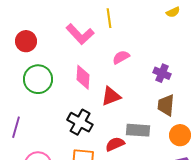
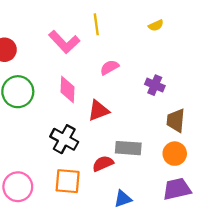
yellow semicircle: (173, 12) -> (156, 25), moved
brown trapezoid: (166, 105) -> (176, 120), moved

